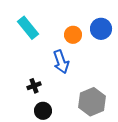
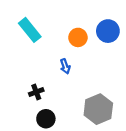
blue arrow: (61, 62) -> (65, 66), size x0.6

